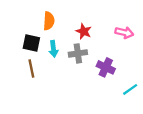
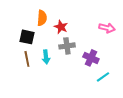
red star: (84, 31) -> (61, 27), moved
cyan arrow: (53, 49) -> (46, 57), moved
cyan line: (130, 89) -> (103, 77), moved

